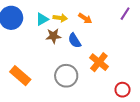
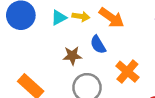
orange arrow: (85, 18) -> (112, 18), size x1.5
brown star: (53, 36) -> (72, 56), moved

